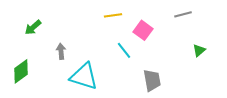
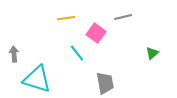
gray line: (183, 14) -> (123, 17), moved

